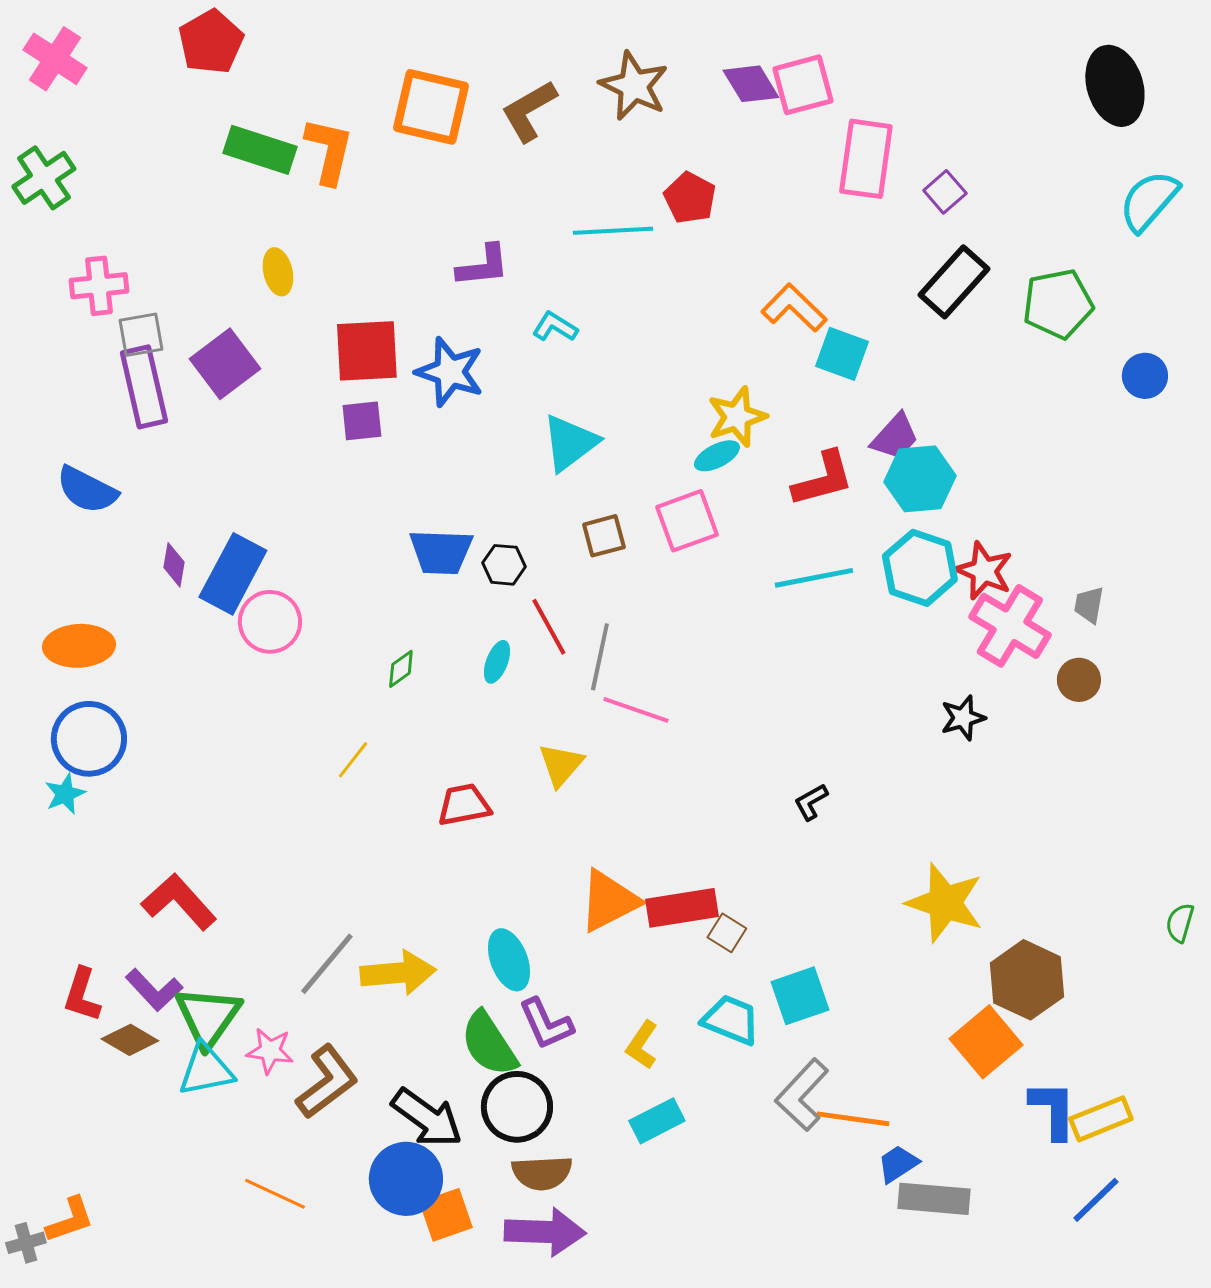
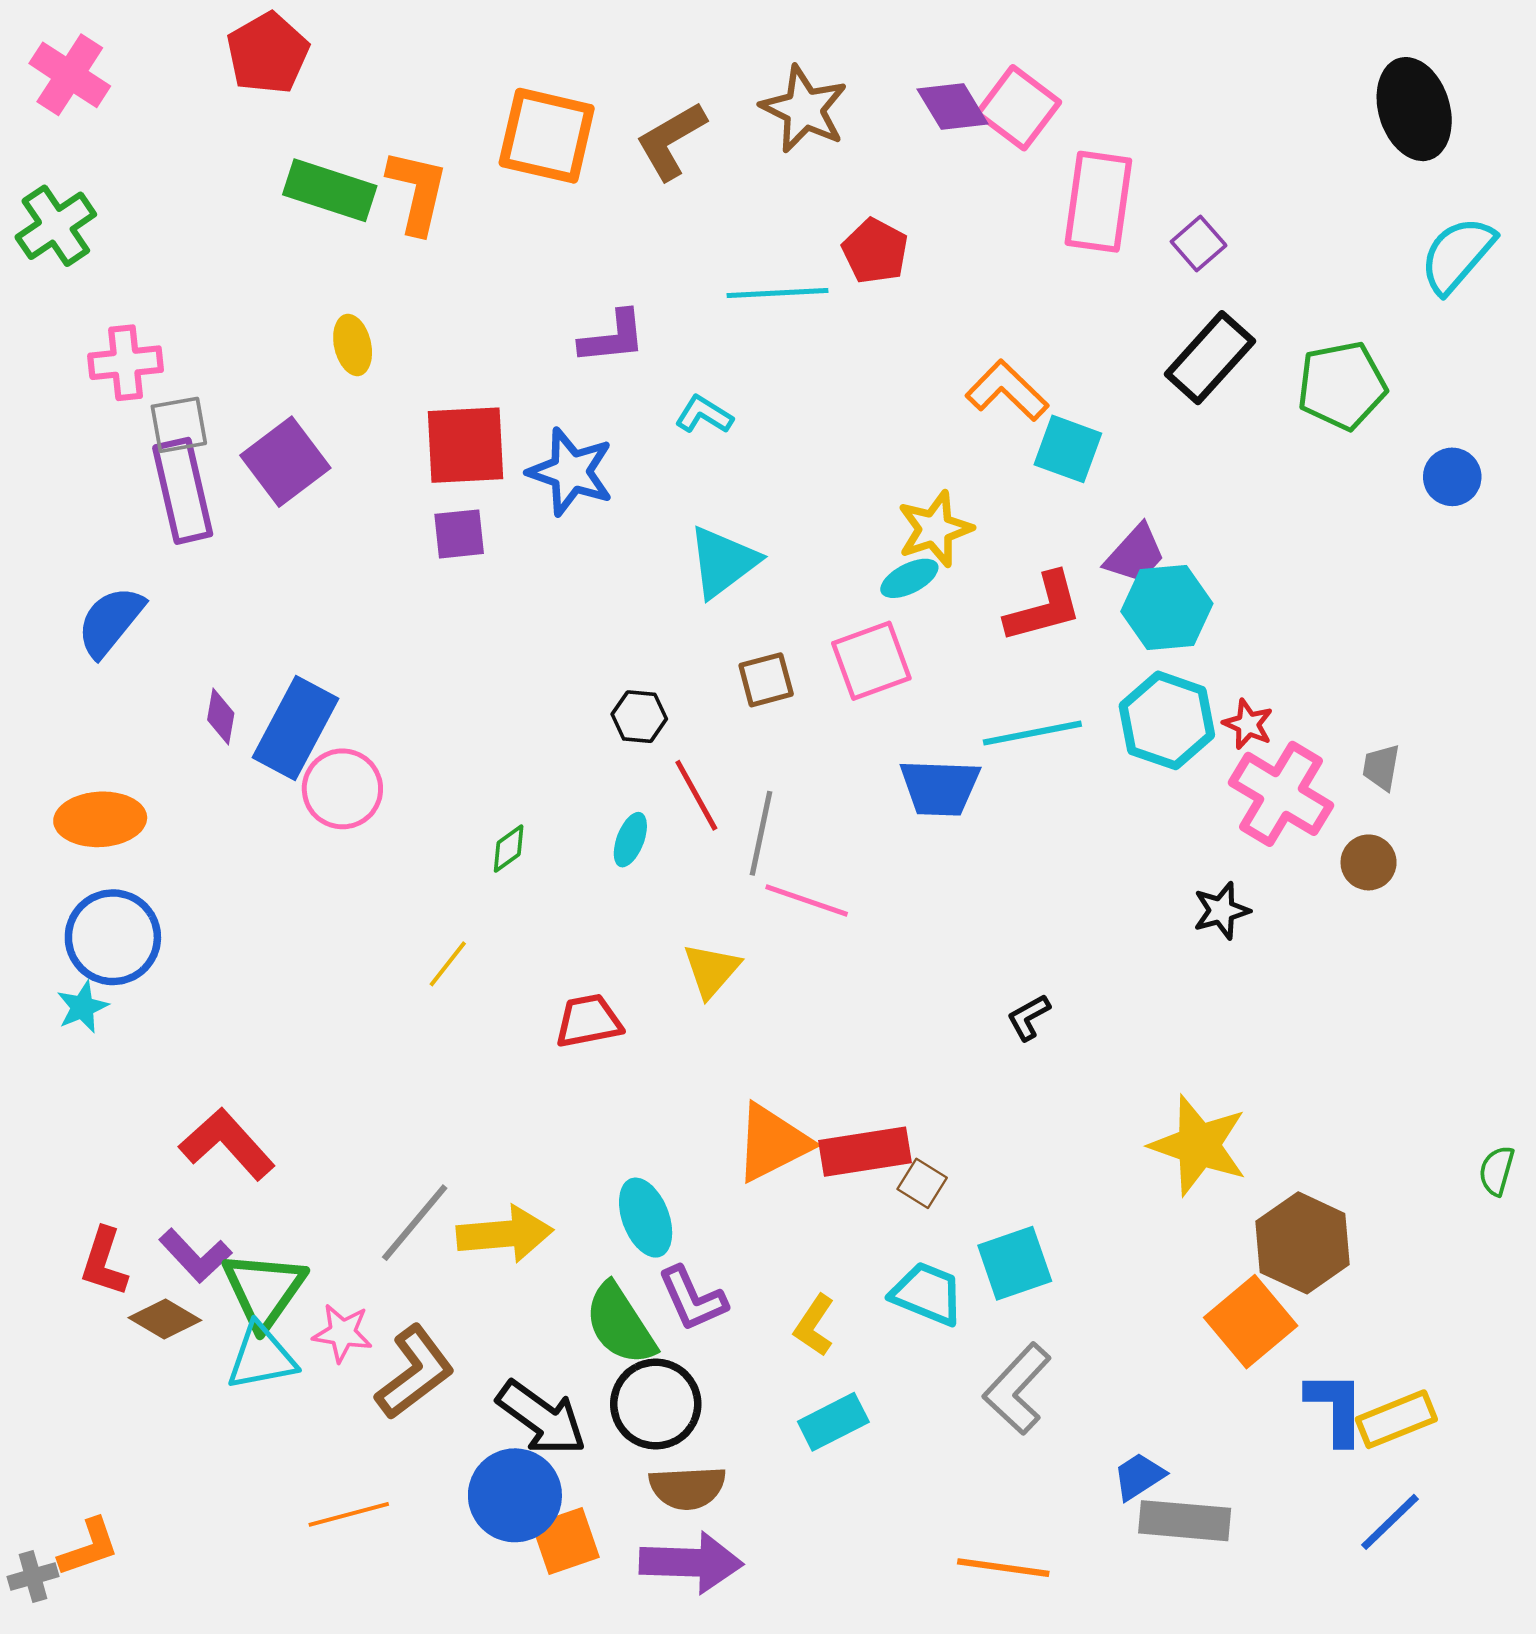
pink square: (803, 85) -> (1018, 108), turned -38
blue semicircle: (87, 490) -> (110, 621), turned 102
blue trapezoid: (441, 552) -> (940, 788), moved
red star: (984, 571) -> (1248, 724), size x0.7
orange line: (853, 1119) -> (1003, 1568), moved
orange line: (275, 1194) -> (349, 1514), turned -40

